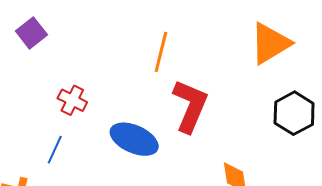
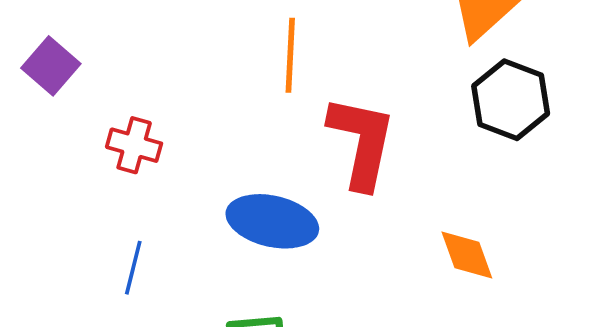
red cross: (72, 100) -> (134, 145), moved
black hexagon: (294, 113) -> (511, 100), moved

